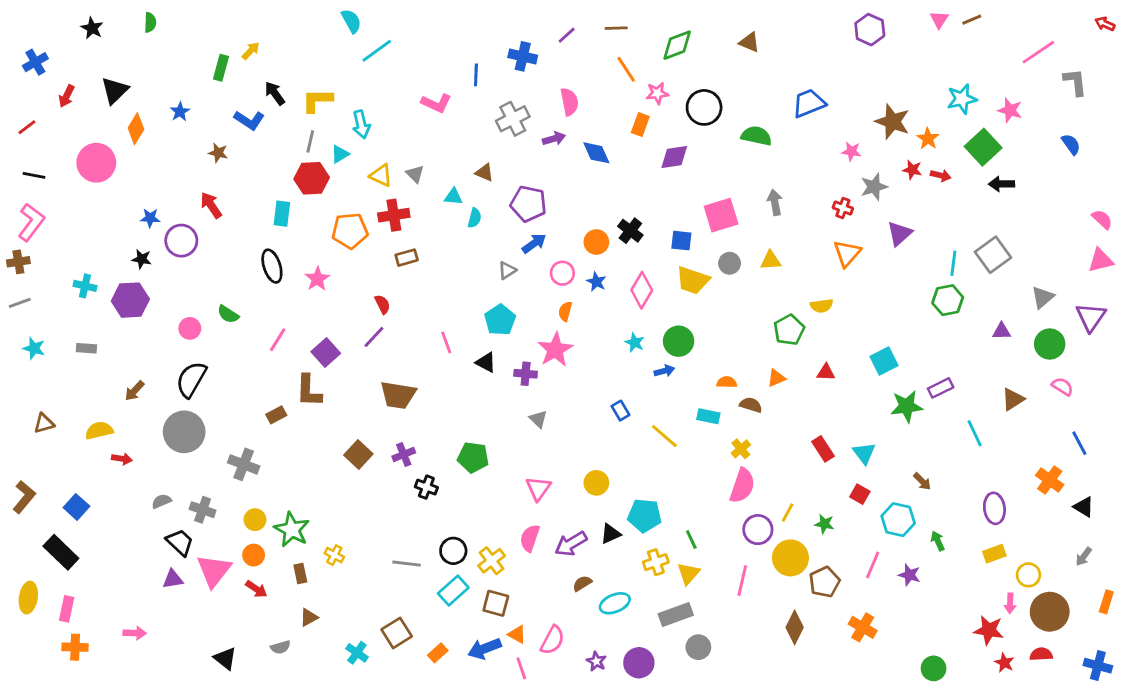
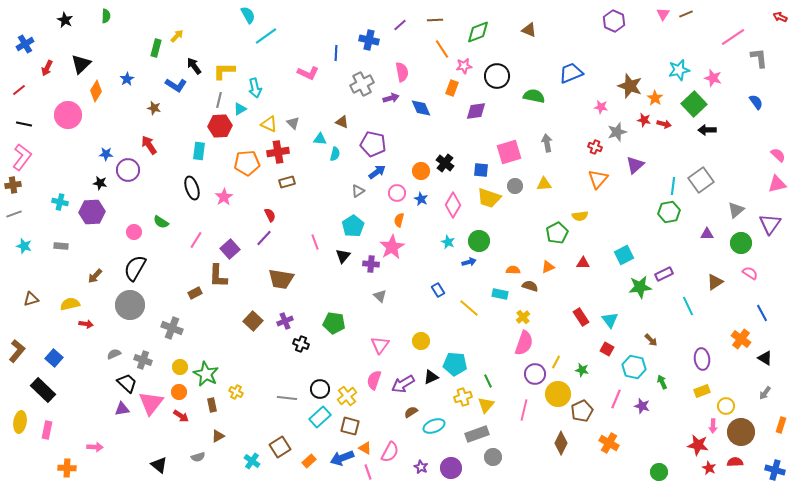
black triangle: (486, 362) -> (343, 256), turned 42
orange cross: (75, 647) -> (67, 468), moved

